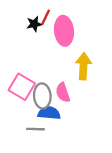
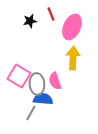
red line: (46, 17) -> (51, 14), moved, turned -48
pink ellipse: (64, 31) -> (72, 27), moved, turned 30
gray line: (35, 129) -> (31, 113), turned -63

